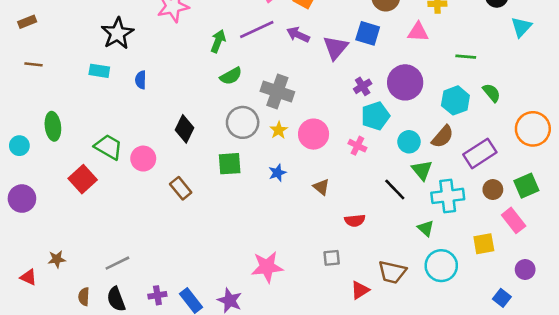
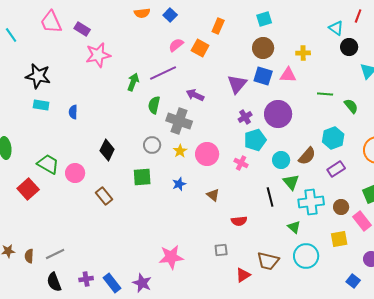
black star: (117, 33) -> (38, 76), moved, turned -30
blue square: (368, 33) -> (263, 76), moved
purple arrow: (298, 35) -> (195, 95), moved
purple triangle: (335, 48) -> (237, 84), moved
green semicircle: (231, 76) -> (154, 105), moved, turned 132
green semicircle: (492, 93) -> (351, 106), moved
cyan hexagon: (455, 100) -> (333, 138), moved
gray circle: (243, 122) -> (152, 145), size x0.7
purple rectangle: (480, 153) -> (336, 169), size x0.7
black line: (395, 190) -> (270, 197), turned 30
brown circle: (493, 190) -> (341, 207), moved
brown semicircle: (84, 297) -> (29, 256), moved

